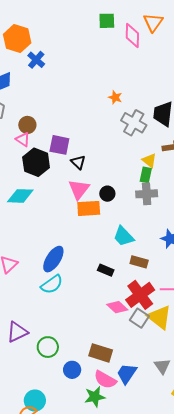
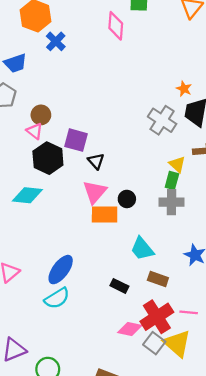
pink diamond: (132, 35) -> (116, 26), moved
orange star: (115, 97) -> (184, 89), moved
pink diamond: (117, 307) -> (130, 329), turned -35

